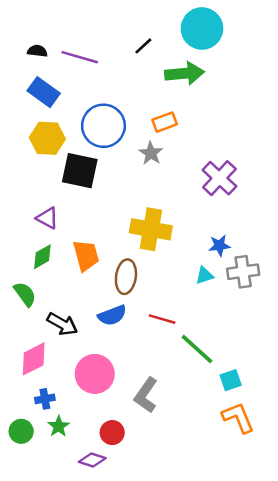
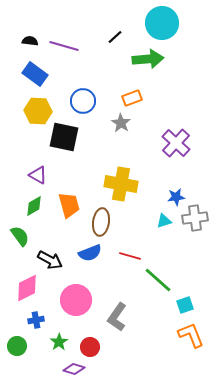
blue circle: (103, 126) -> (83, 101), size x0.7
green star: (59, 426) -> (59, 342), moved

